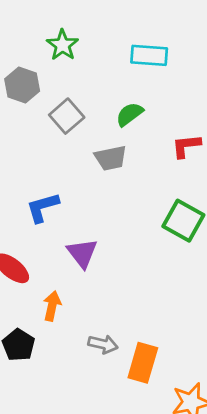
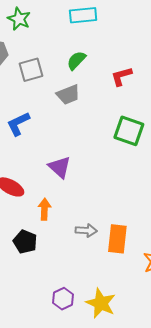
gray square: (67, 116) -> (31, 70), turned 35
blue L-shape: (43, 207) -> (18, 124), moved

